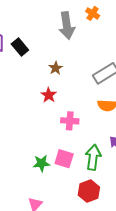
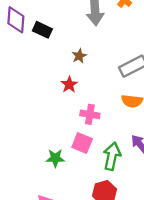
black rectangle: (20, 47) -> (42, 30), turned -30
pink square: (64, 159) -> (82, 143), moved

